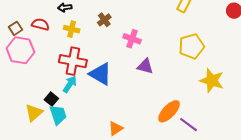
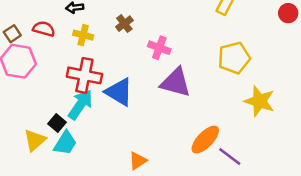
purple triangle: (145, 66) -> (176, 83), size x1.5
cyan arrow: (70, 84) -> (80, 105), size x1.4
cyan trapezoid: (58, 115) -> (65, 143), turned 50

